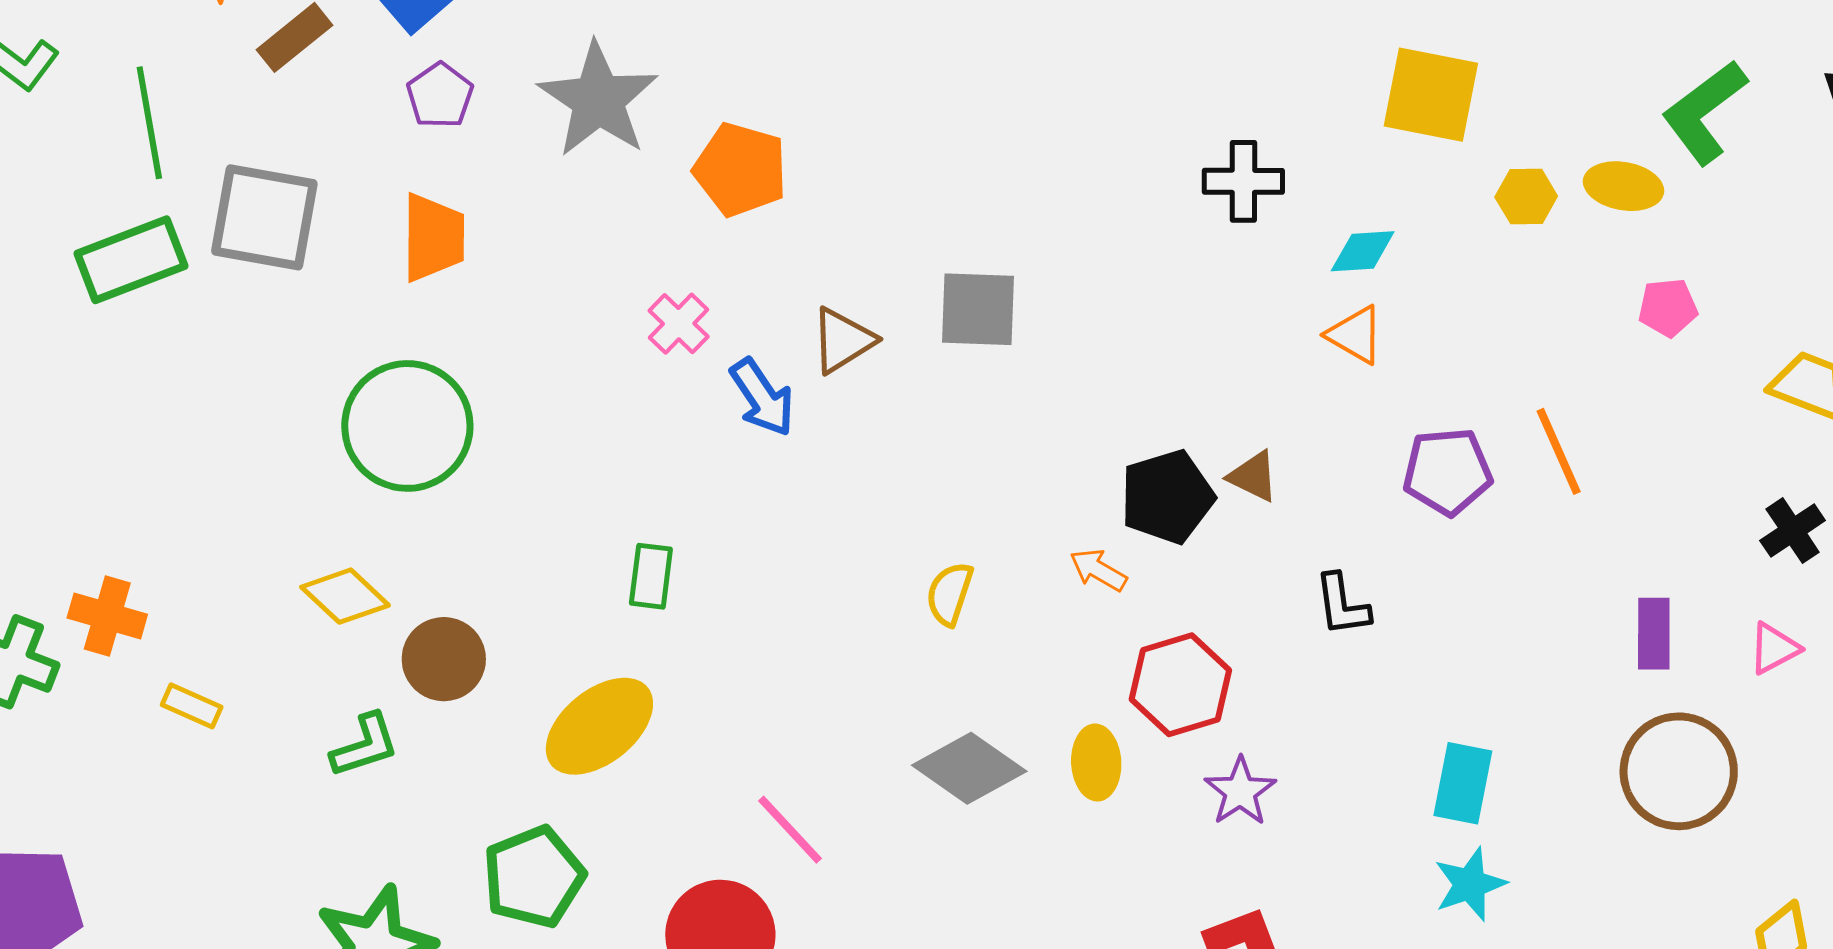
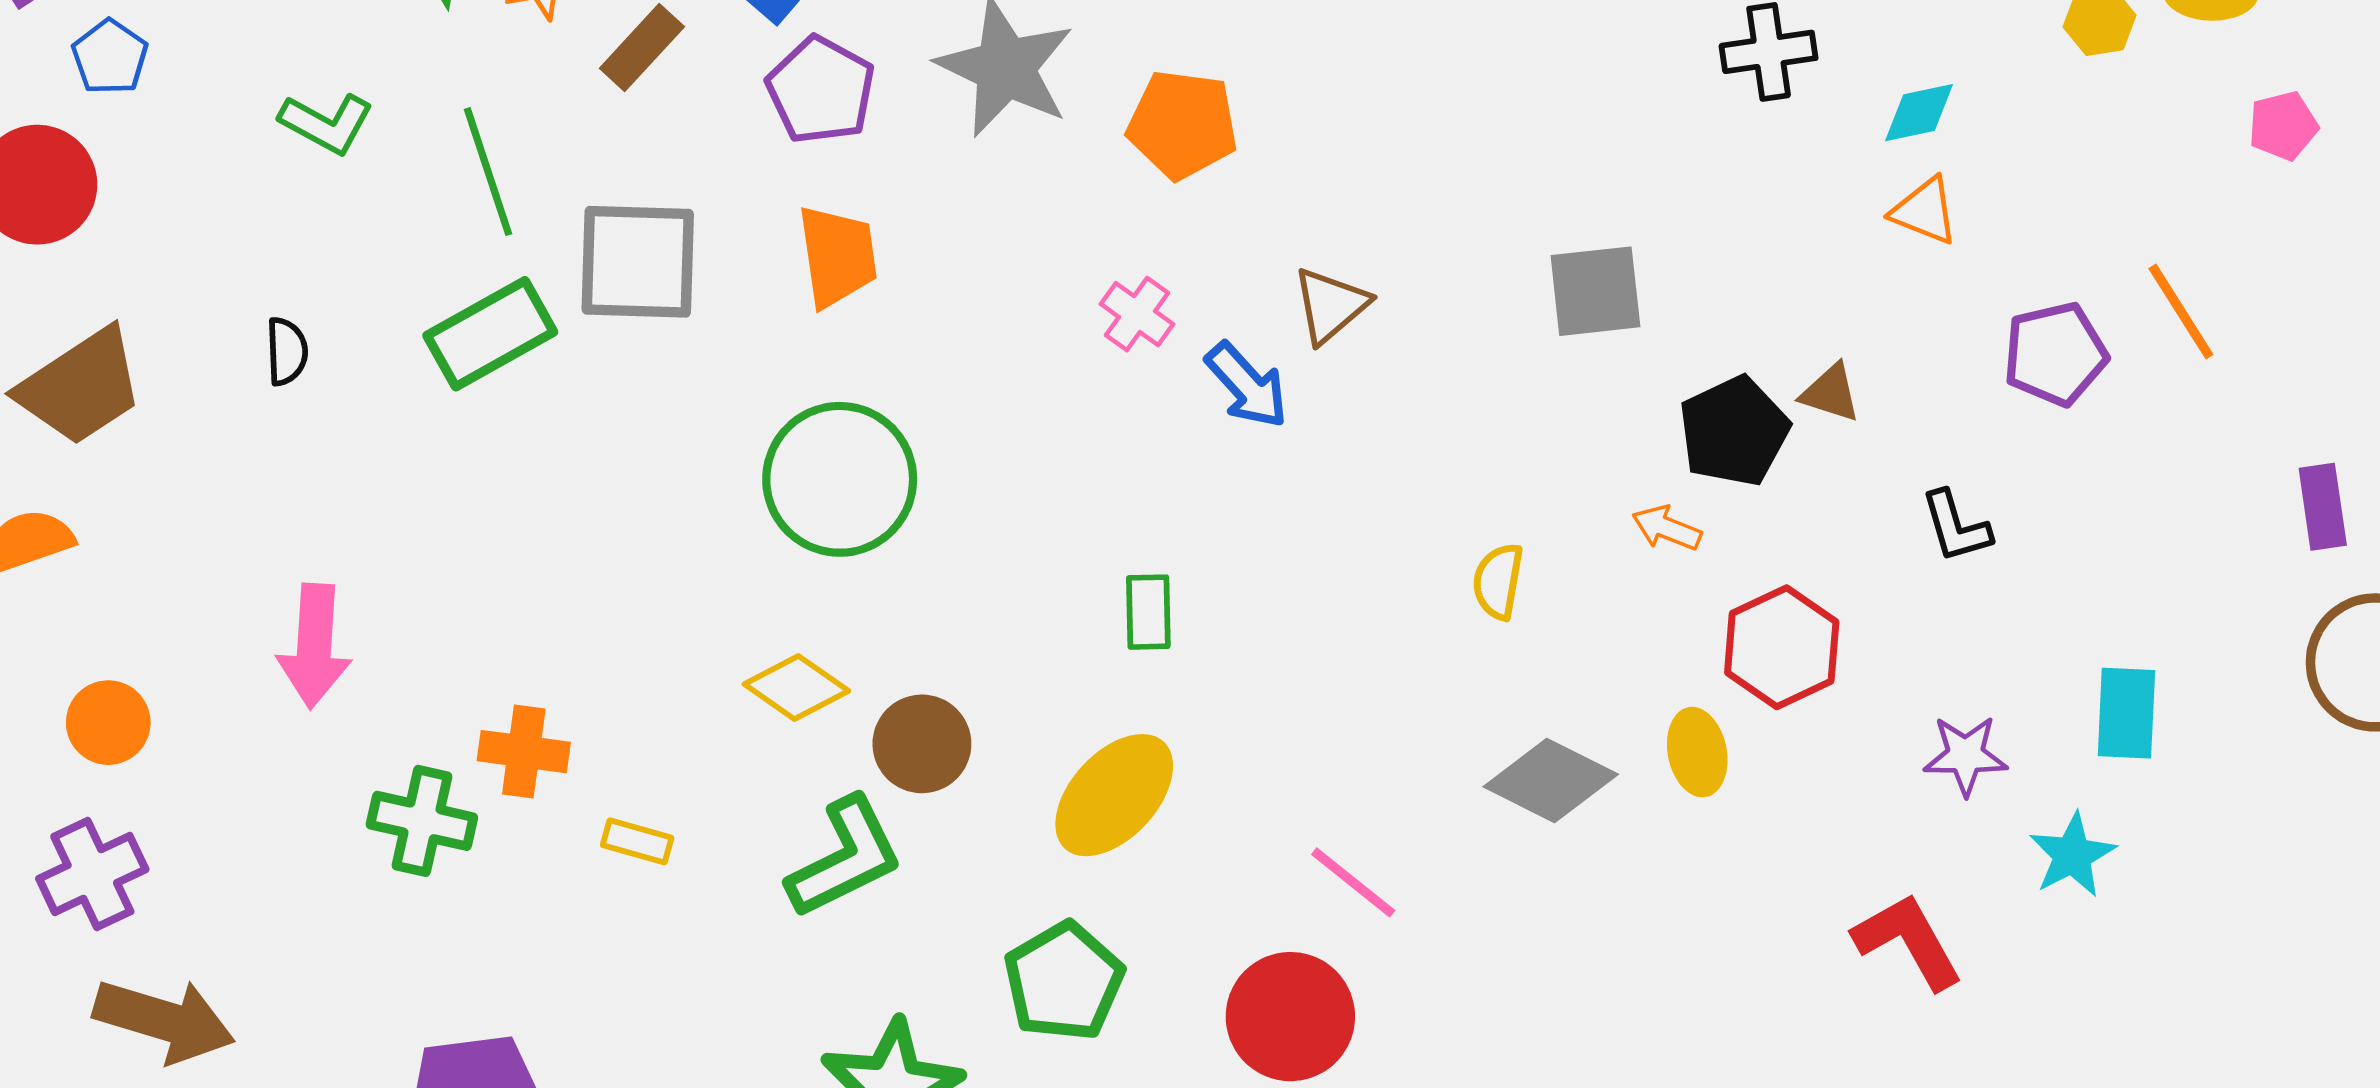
purple pentagon: (440, 96) -> (821, 90), size x1.4
gray square: (978, 309) -> (1595, 291), moved
green L-shape: (365, 745) -> (845, 858), size x1.5
purple star: (1240, 791) -> (1965, 755), moved, turned -30
cyan star: (1470, 884) -> (2072, 855), moved

